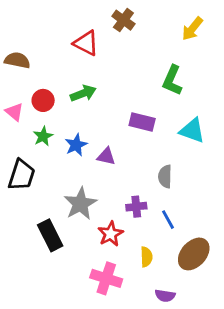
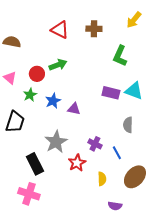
brown cross: (123, 20) -> (94, 29), moved, turned -35
red circle: (43, 100) -> (37, 74), moved
purple rectangle: (142, 122) -> (111, 93), moved
gray semicircle: (165, 176) -> (128, 125), moved
purple cross: (136, 207) -> (95, 144), turned 32
pink cross: (106, 278) -> (29, 194), moved

